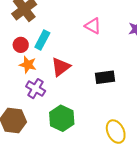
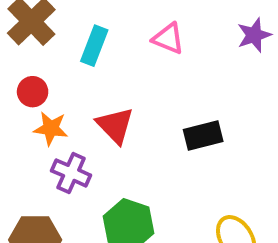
cyan rectangle: (42, 40) -> (94, 46), moved
red triangle: (61, 67) -> (115, 125), turned -30

